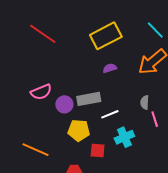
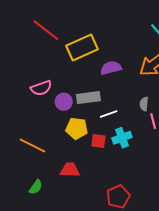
yellow rectangle: (106, 36) -> (82, 47), moved
purple semicircle: (110, 68) -> (111, 68), size x1.5
red square: (98, 151) -> (98, 141), moved

